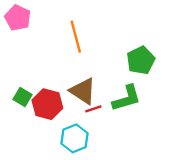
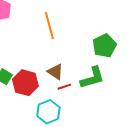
brown triangle: (83, 91) -> (55, 72), size x0.7

